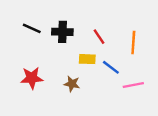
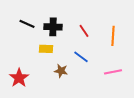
yellow rectangle: (87, 59) -> (46, 49), moved
blue line: (111, 67) -> (81, 57), moved
red star: (32, 78) -> (19, 78), moved, turned -30

